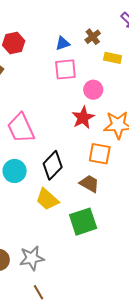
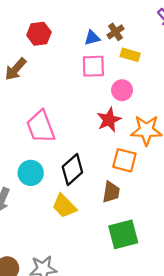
brown cross: (93, 37) -> (116, 32), moved
yellow rectangle: (113, 58) -> (130, 55), moved
brown trapezoid: (89, 184) -> (111, 192), turned 65
green square: (83, 222) -> (123, 234), moved

